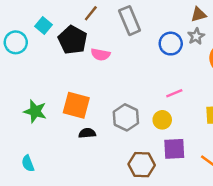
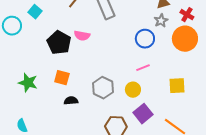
black pentagon: (73, 40) -> (59, 43), moved
blue circle: (171, 44) -> (145, 39), moved
orange square: (76, 105) -> (62, 78), size x0.7
purple square: (174, 149) -> (143, 114), turned -36

